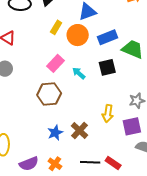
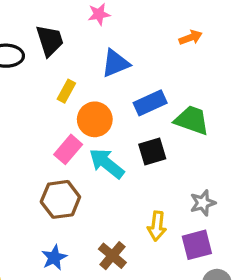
orange circle: (78, 35) -> (95, 119), moved
cyan arrow: (79, 73) -> (107, 163), size x1.6
blue star: (55, 133) -> (54, 258), moved

